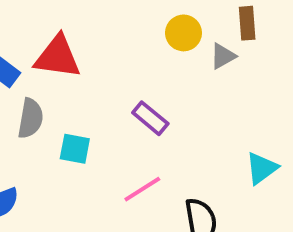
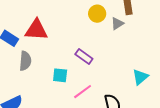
cyan square: (75, 149) -> (60, 75), moved

